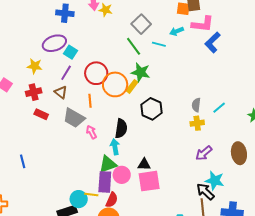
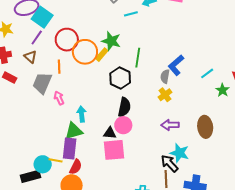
blue L-shape: (213, 42) -> (176, 65), moved
cyan line: (159, 44) -> (131, 14), turned -32
green line: (134, 46) -> (138, 58), moved, turned 42
cyan square: (70, 52) -> (42, 17), size x1.5
cyan line: (219, 108) -> (207, 73), moved
gray trapezoid: (74, 118) -> (42, 83), turned 80
yellow cross: (197, 123) -> (165, 95), turned -32
black semicircle: (121, 128) -> (124, 107), moved
purple arrow: (204, 153) -> (170, 125), turned 36
pink circle: (122, 175) -> (123, 125), moved

